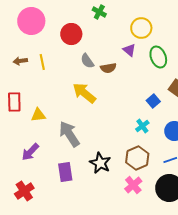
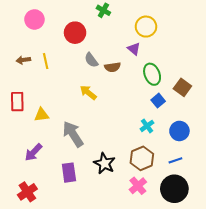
pink circle: (31, 21) -> (34, 19), size x0.7
green ellipse: (158, 57) -> (152, 74), moved
yellow arrow: (84, 93) -> (88, 92), size x0.7

